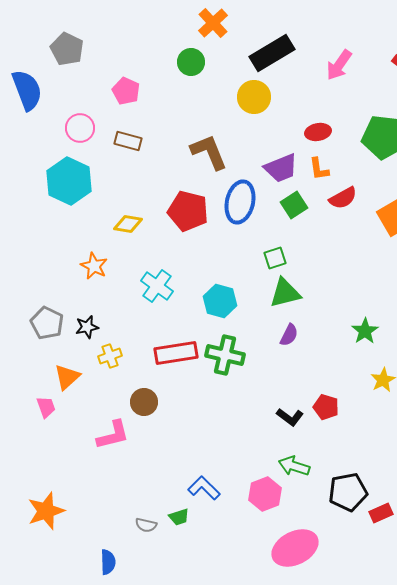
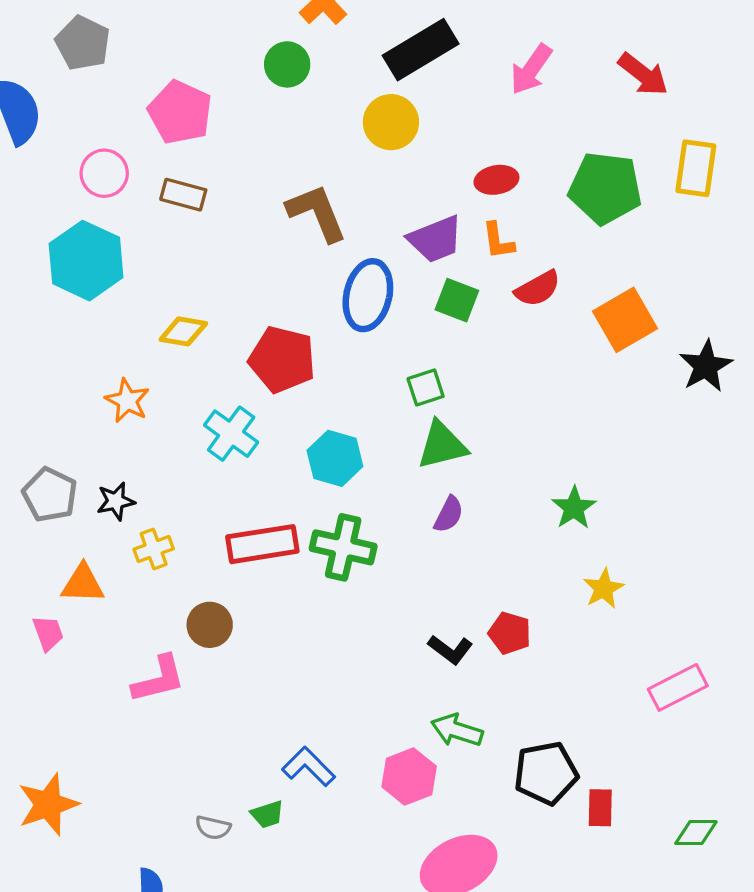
pink pentagon: (126, 91) -> (180, 112), size x1.4
green square: (294, 205) -> (457, 300), turned -36
red pentagon: (188, 211) -> (282, 359), moved
orange triangle: (67, 377) -> (83, 584), turned 44
red rectangle: (381, 513) -> (600, 808), turned -65

